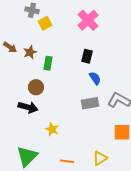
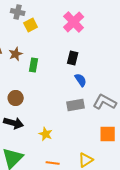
brown circle: (36, 87) -> (16, 98), moved
black arrow: (28, 107) -> (14, 123), moved
yellow star: (52, 129) -> (46, 134), moved

